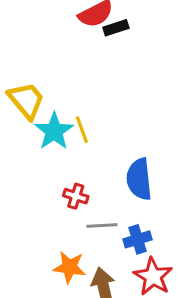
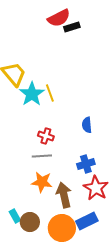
blue semicircle: (139, 179) -> (87, 125), size x0.6
gray line: (102, 225) -> (42, 156), moved

